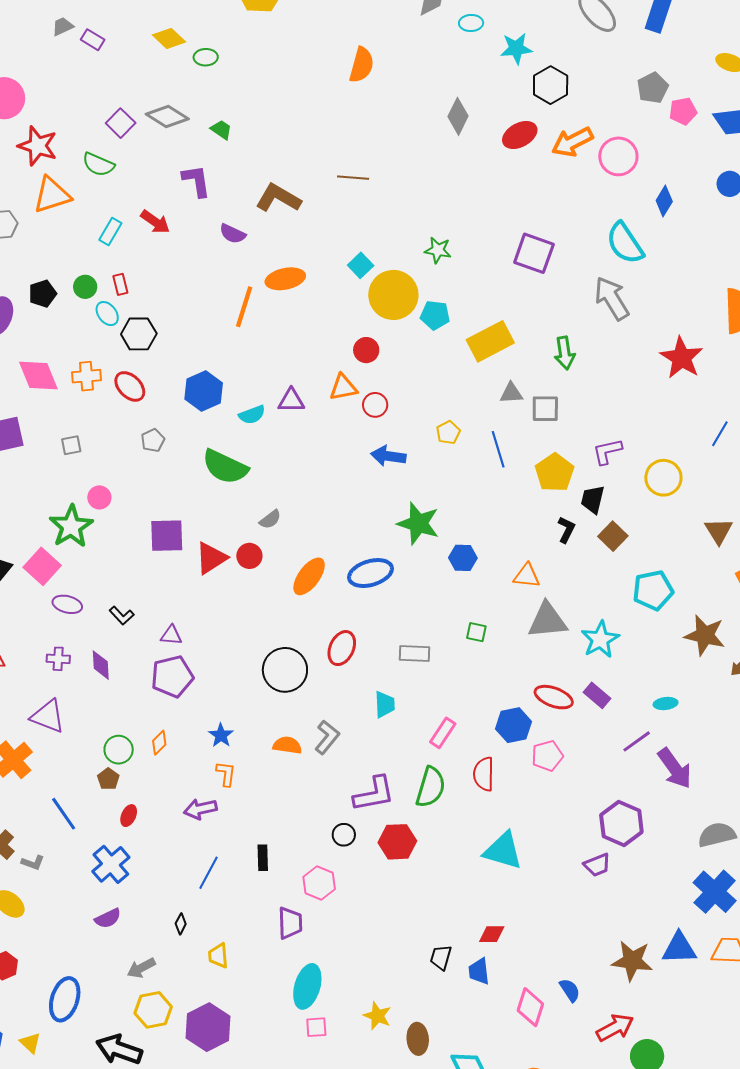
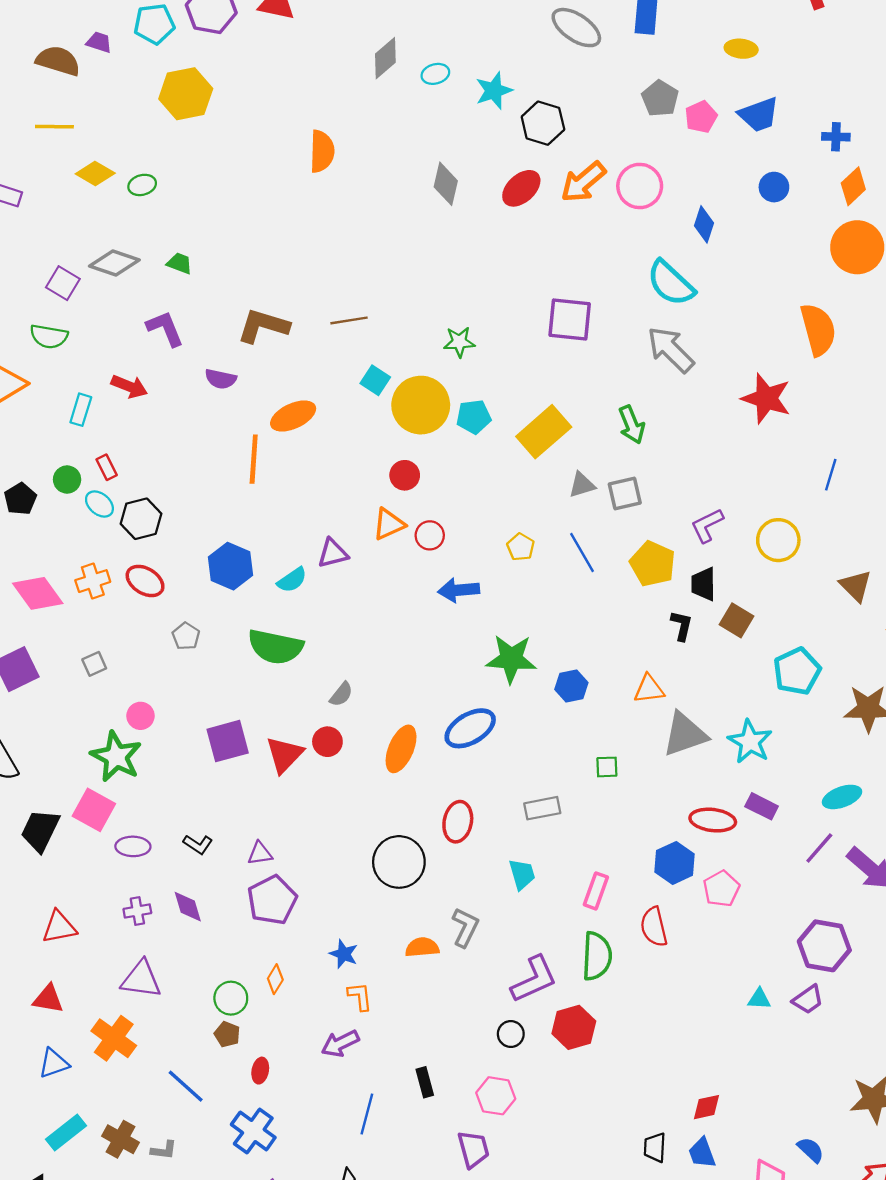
brown line: (353, 178) -> (349, 320), moved
cyan ellipse: (666, 704) -> (842, 797), size x1.4
cyan triangle: (503, 851) -> (759, 999), moved, size x0.5

